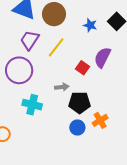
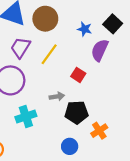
purple semicircle: (102, 57) -> (100, 50), moved
cyan cross: (32, 105) -> (26, 117), turned -30
blue circle: (77, 128) -> (70, 146), moved

